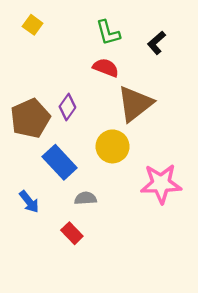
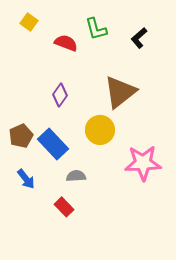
red semicircle: (106, 68) -> (66, 43), moved
brown pentagon: (30, 118) -> (21, 136), moved, size x0.7

